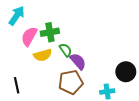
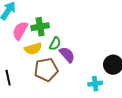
green semicircle: (66, 50) -> (55, 44), turned 64
brown pentagon: (71, 82) -> (46, 70), moved

